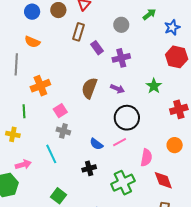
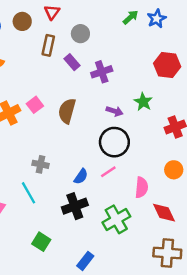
gray circle: (121, 25) -> (80, 34), moved
blue star: (172, 27) -> (157, 19), moved
purple arrow: (117, 89) -> (115, 111), moved
pink square: (60, 111) -> (35, 105), moved
blue semicircle: (96, 144) -> (81, 176), turned -88
black cross: (89, 168) -> (75, 206), size x1.5

